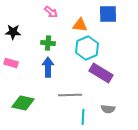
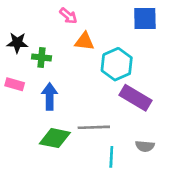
orange triangle: (80, 25) -> (84, 41), moved
green cross: (48, 43) -> (41, 57), moved
blue arrow: (48, 67) -> (50, 96), moved
green diamond: (23, 103) -> (55, 138), moved

